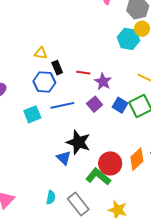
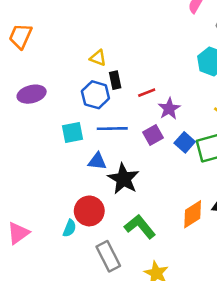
red line: (83, 73) -> (147, 93), turned -40
blue triangle: (64, 158) -> (97, 161), moved, turned -49
red circle: (110, 163) -> (89, 211), moved
cyan semicircle: (51, 197) -> (70, 228), moved

